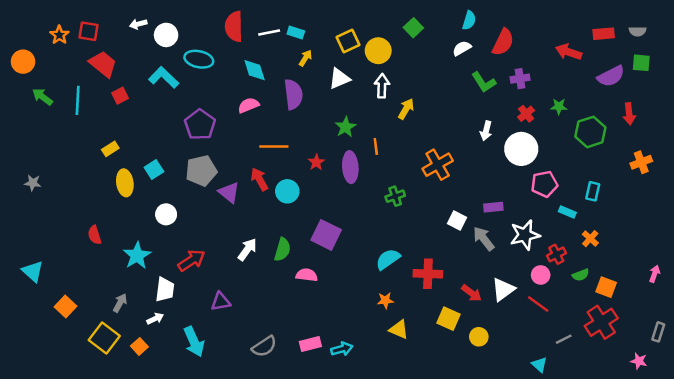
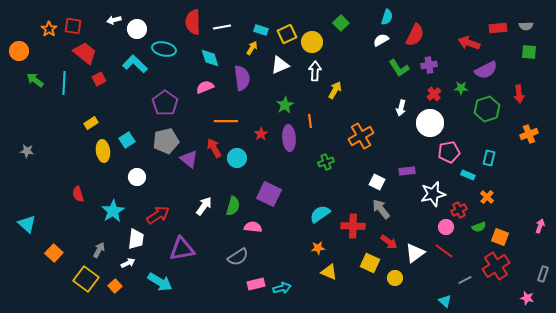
cyan rectangle: (296, 33) -> (261, 30), moved
purple semicircle: (611, 76) -> (486, 70), moved
gray arrow: (484, 239) -> (381, 209), moved
white triangle: (503, 290) -> (415, 253), moved
purple triangle: (221, 302) -> (182, 249), size x1.5
cyan arrow: (194, 342) -> (160, 282), turned -35
gray semicircle: (264, 346) -> (238, 257), moved

